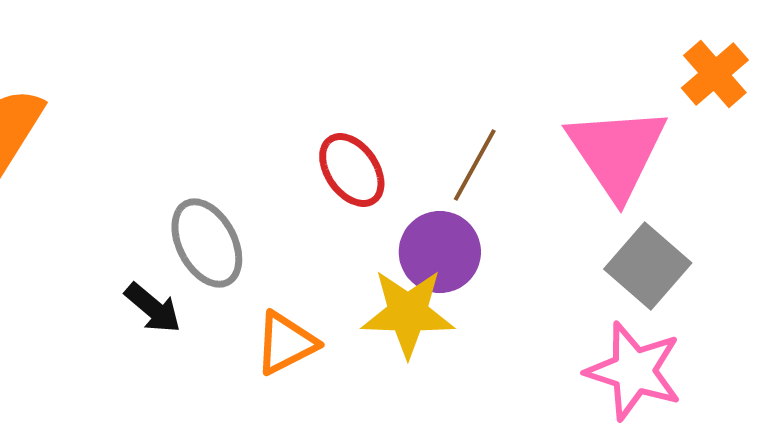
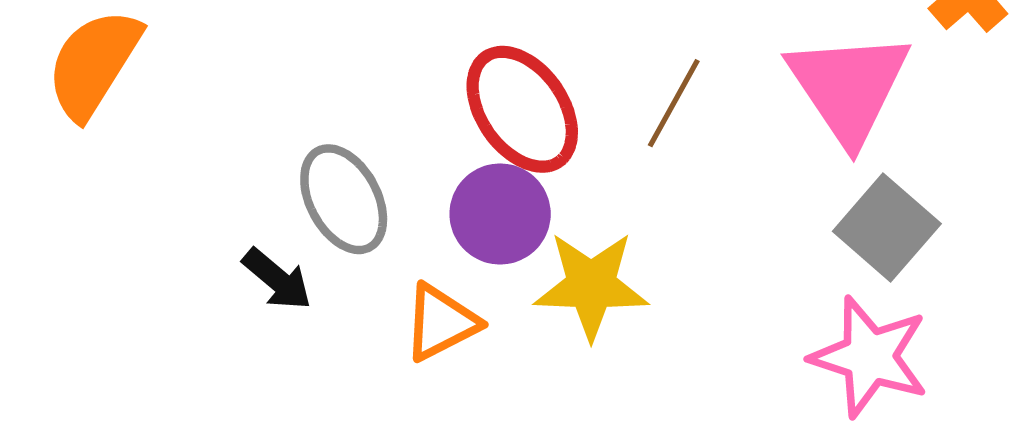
red ellipse: (352, 170) -> (522, 109), size x1.4
purple circle: (440, 252) -> (500, 214), moved

